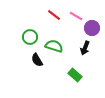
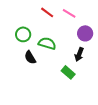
purple circle: (92, 28) -> (85, 33), moved
black arrow: (85, 48) -> (79, 54), moved

